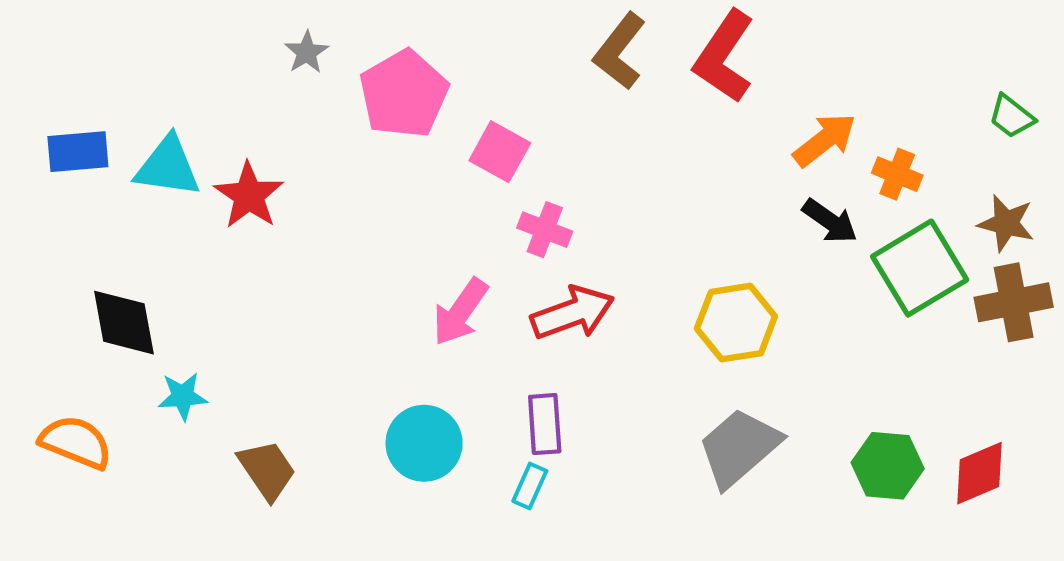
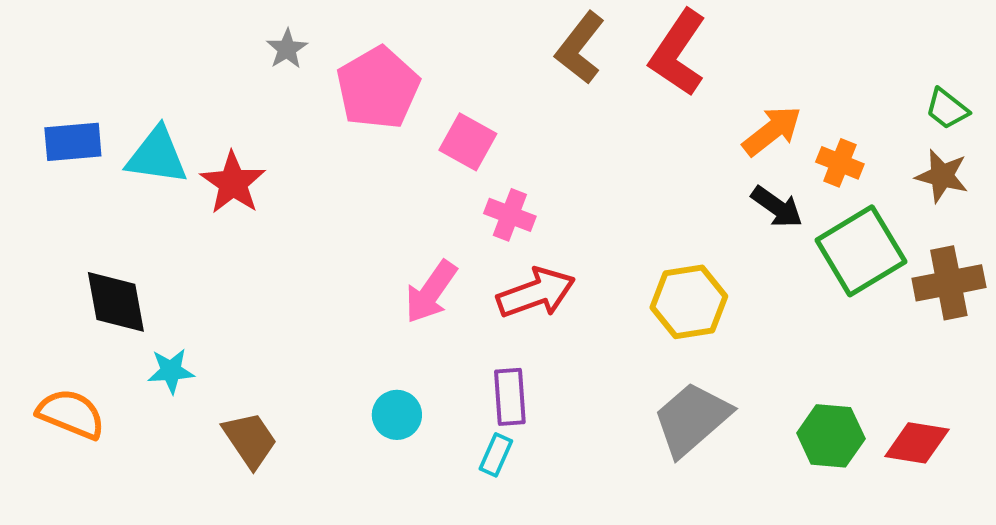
brown star: (1006, 223) -> (942, 176), moved
cyan circle: (424, 443) -> (397, 415), size x0.7
red diamond: (979, 473) -> (917, 443), turned 32

